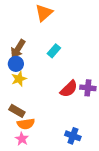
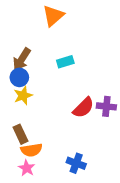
cyan rectangle: (54, 51) -> (65, 62), turned 32
brown rectangle: (17, 111) -> (21, 134), turned 35
blue cross: (73, 136) -> (76, 163), moved

